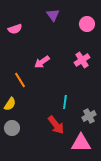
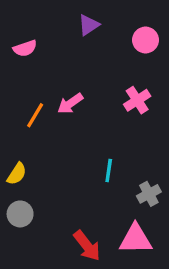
purple triangle: (53, 15) -> (89, 25), turned 32
orange line: (20, 80) -> (35, 115), moved, turned 63
red arrow: (56, 125) -> (87, 246), moved

